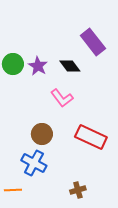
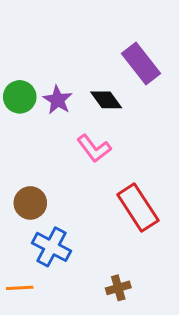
brown circle: (42, 134) -> (30, 203), moved
red rectangle: (91, 137) -> (138, 208), turned 32

